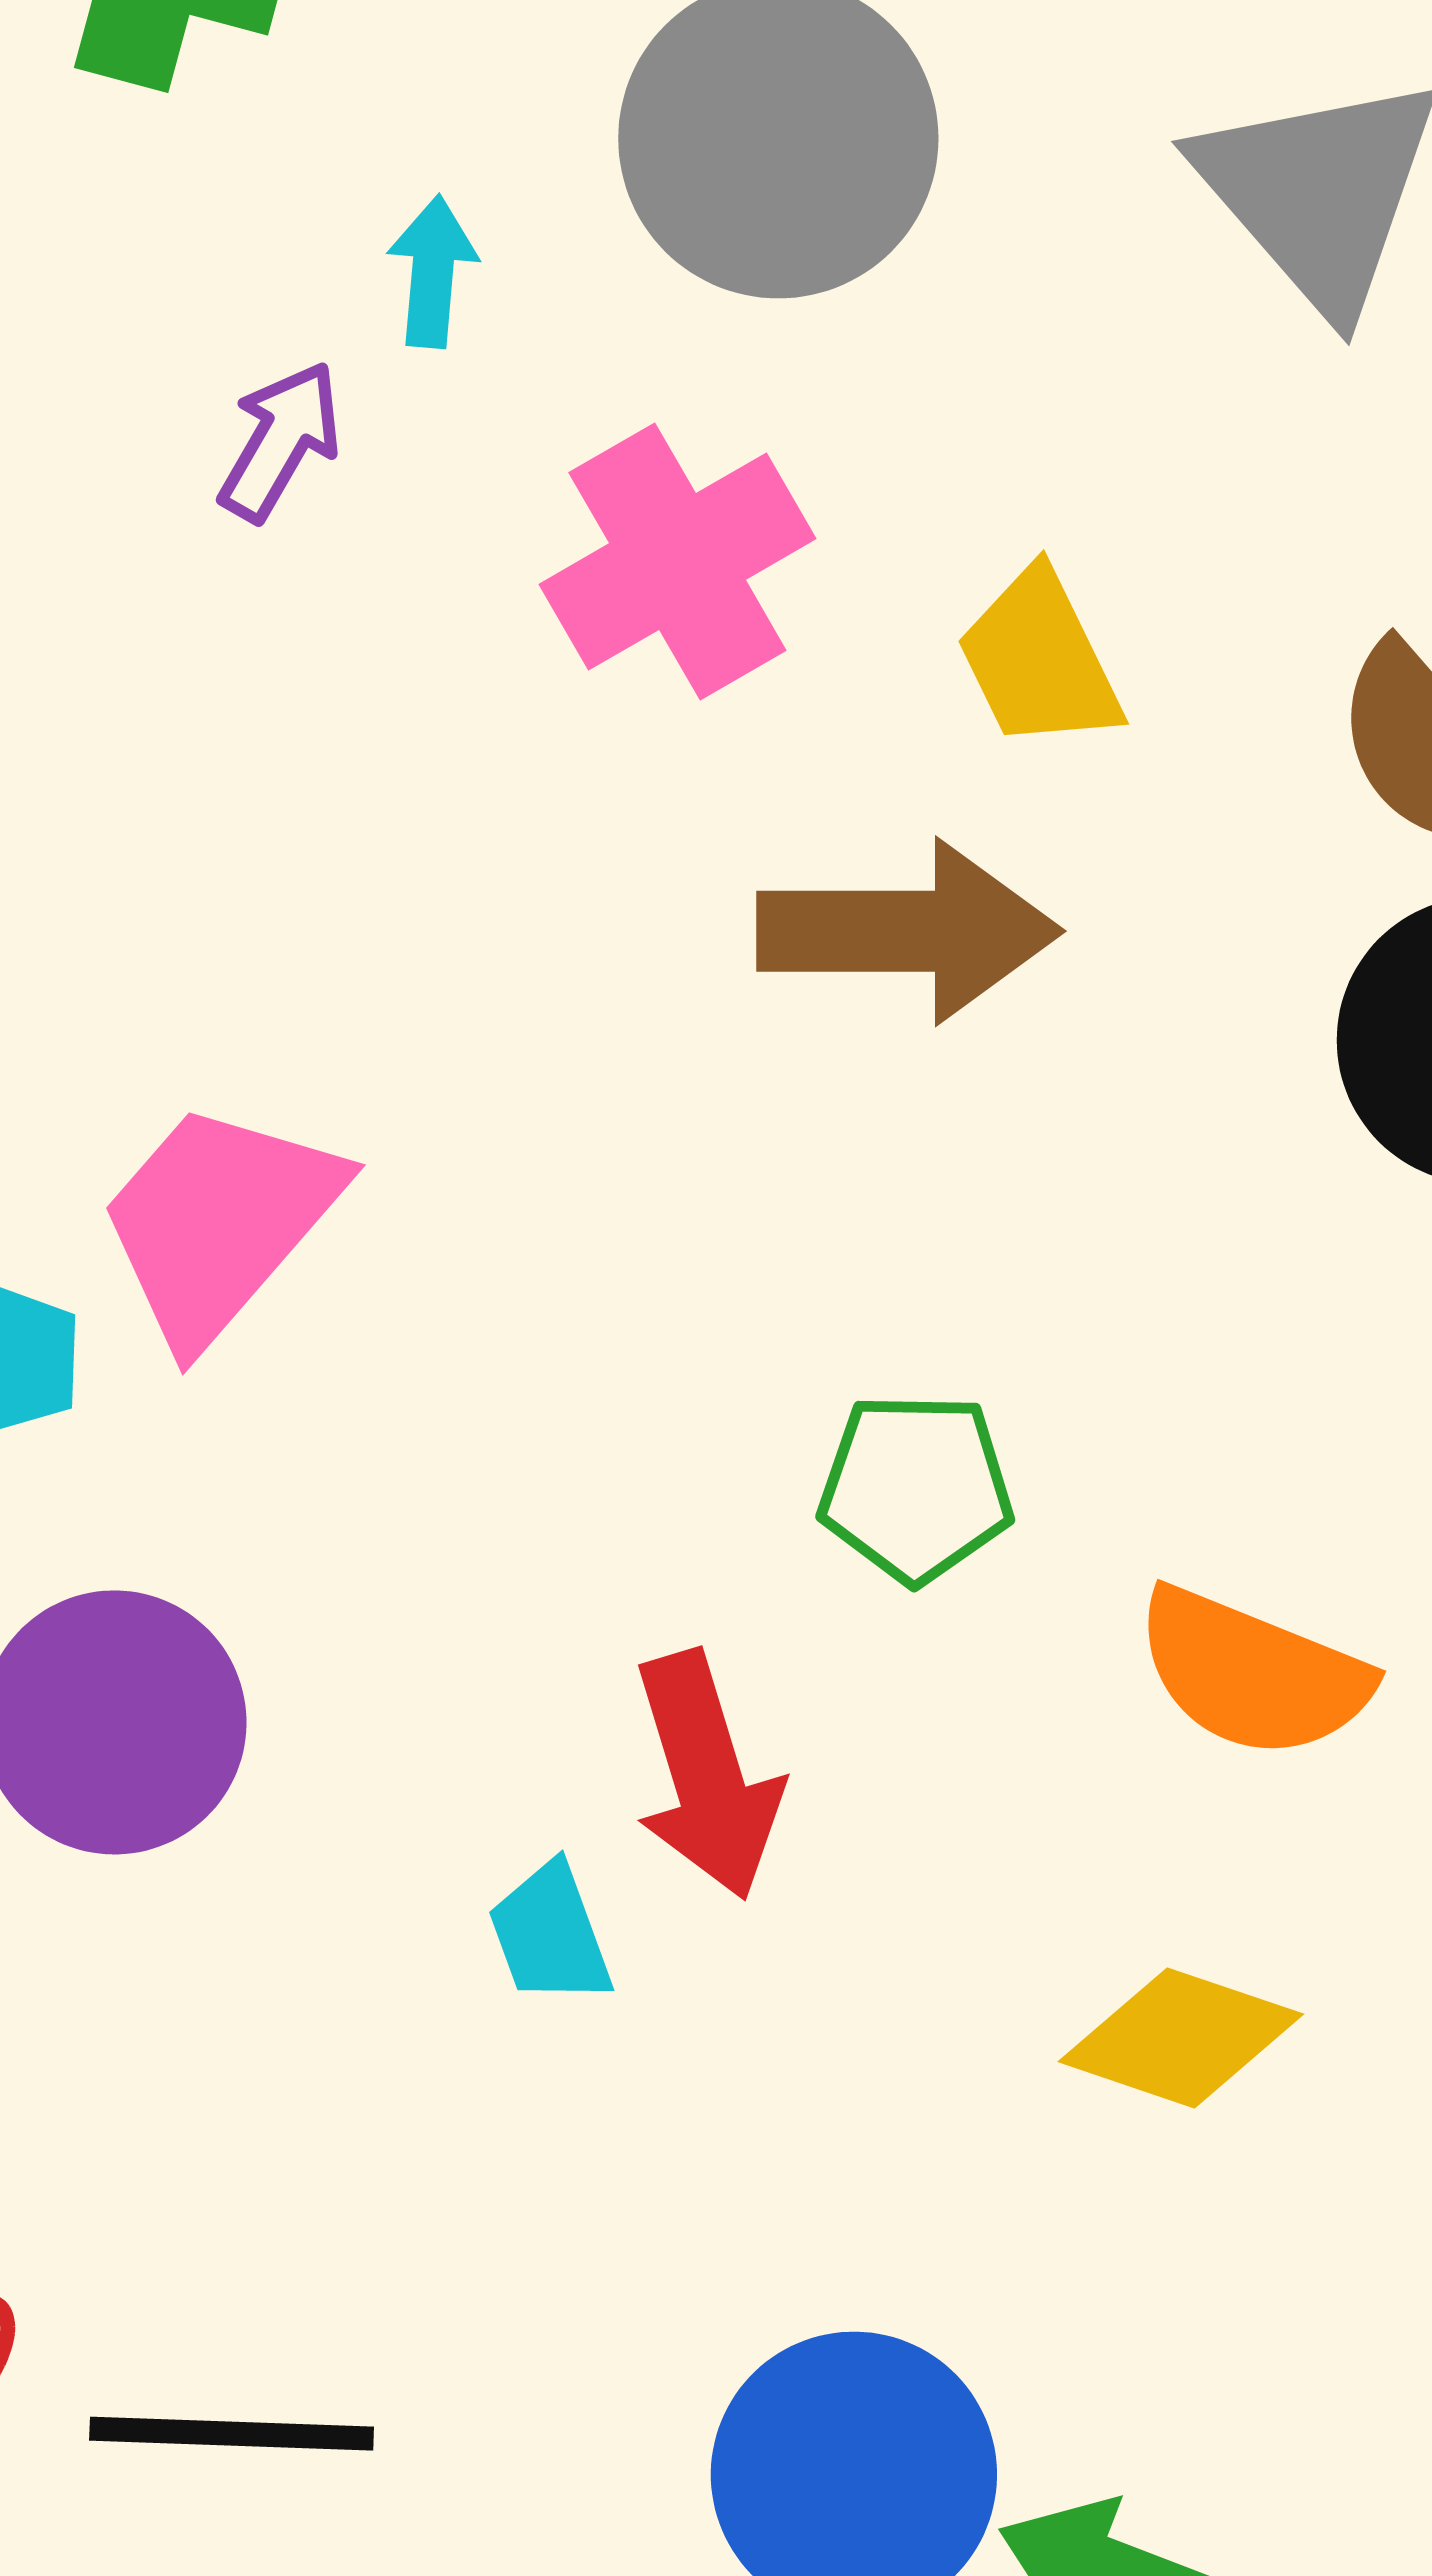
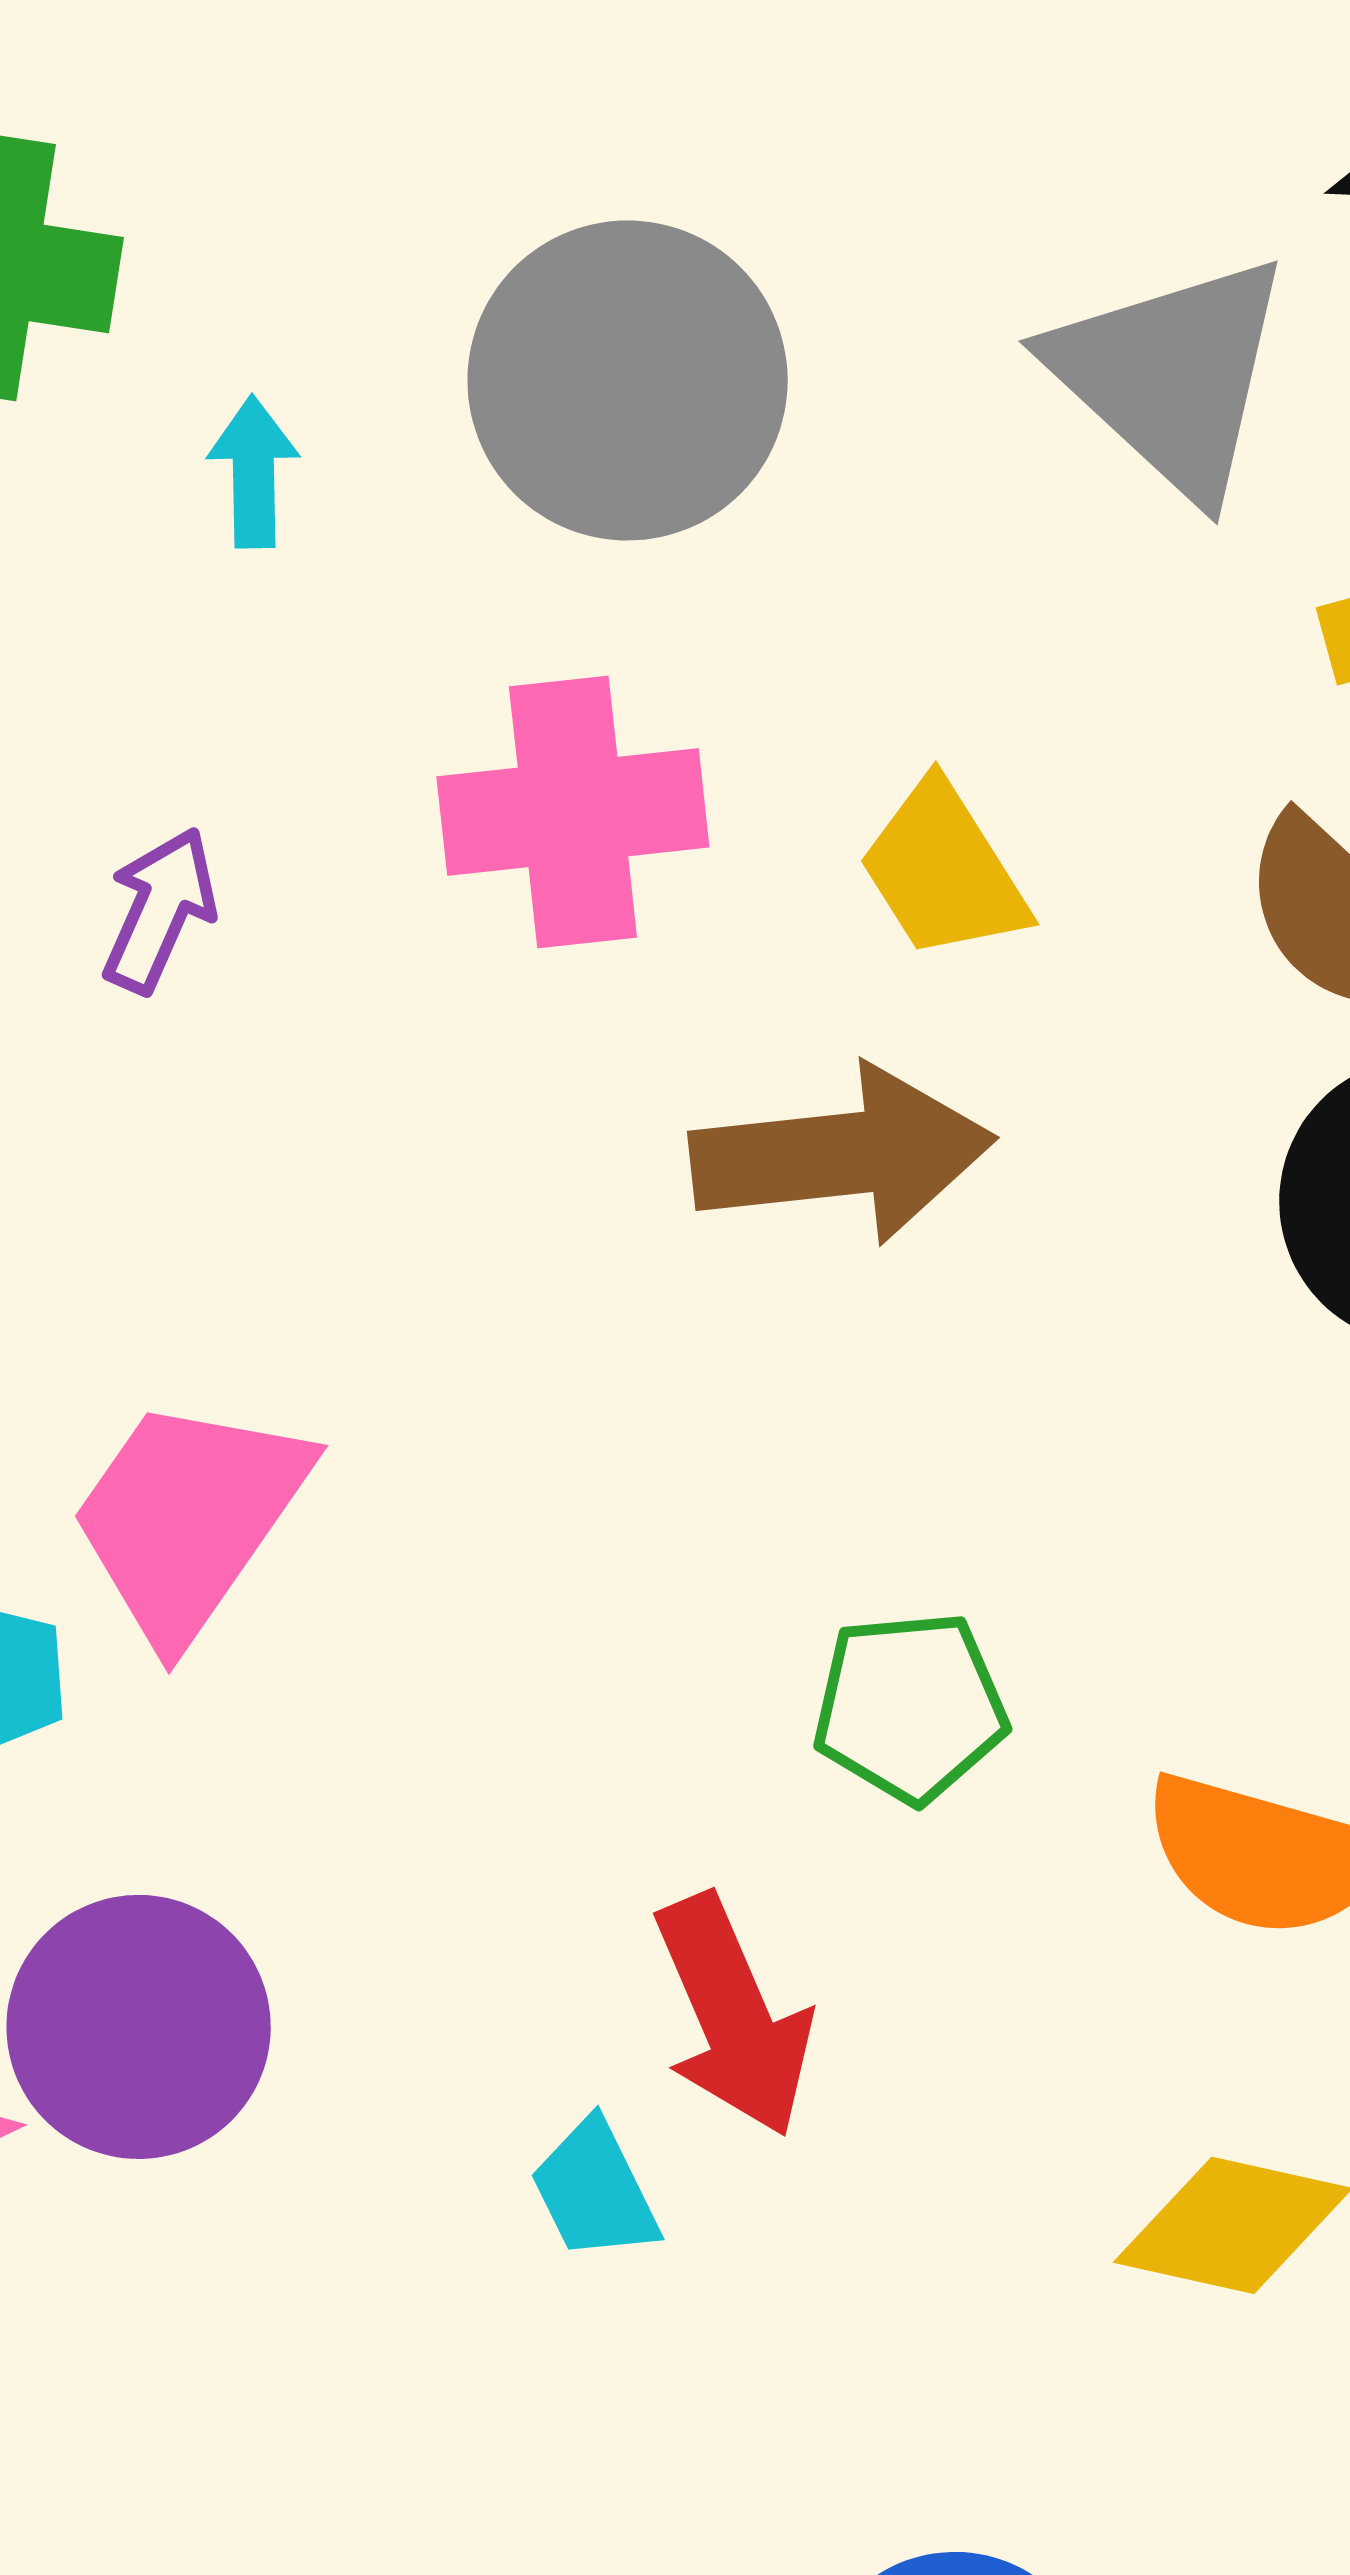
cyan arrow: (432, 272) -> (253, 472), moved
purple arrow: (280, 441) -> (160, 910), moved
pink cross: (677, 561) -> (573, 812), turned 30

